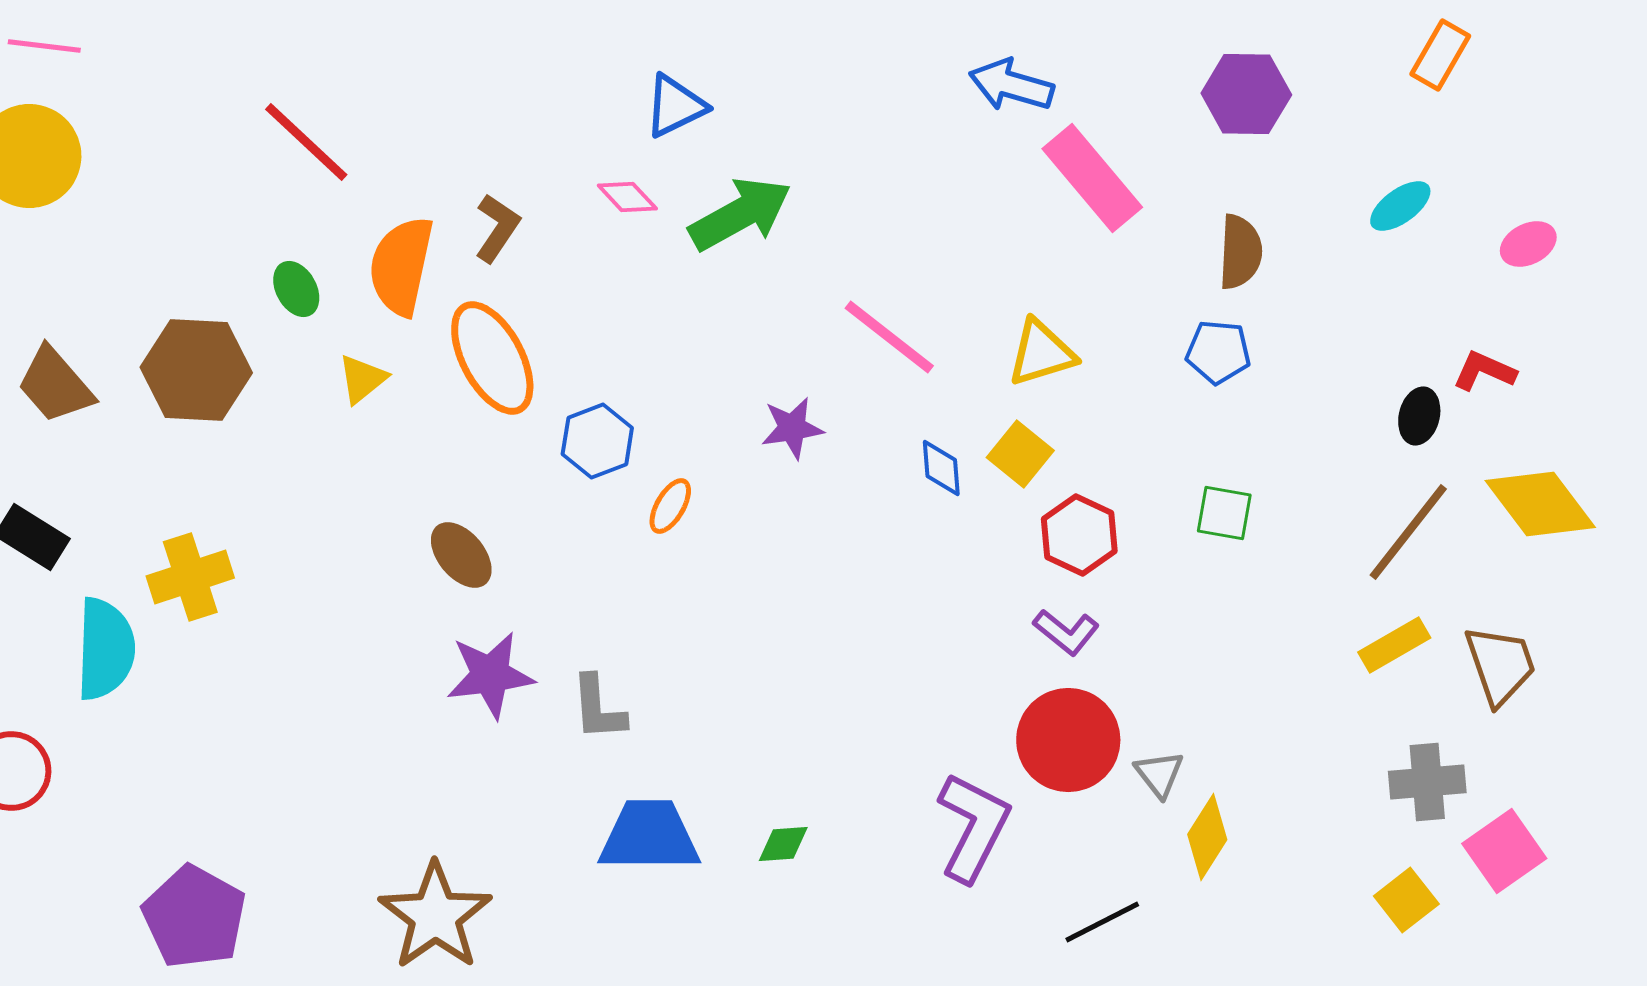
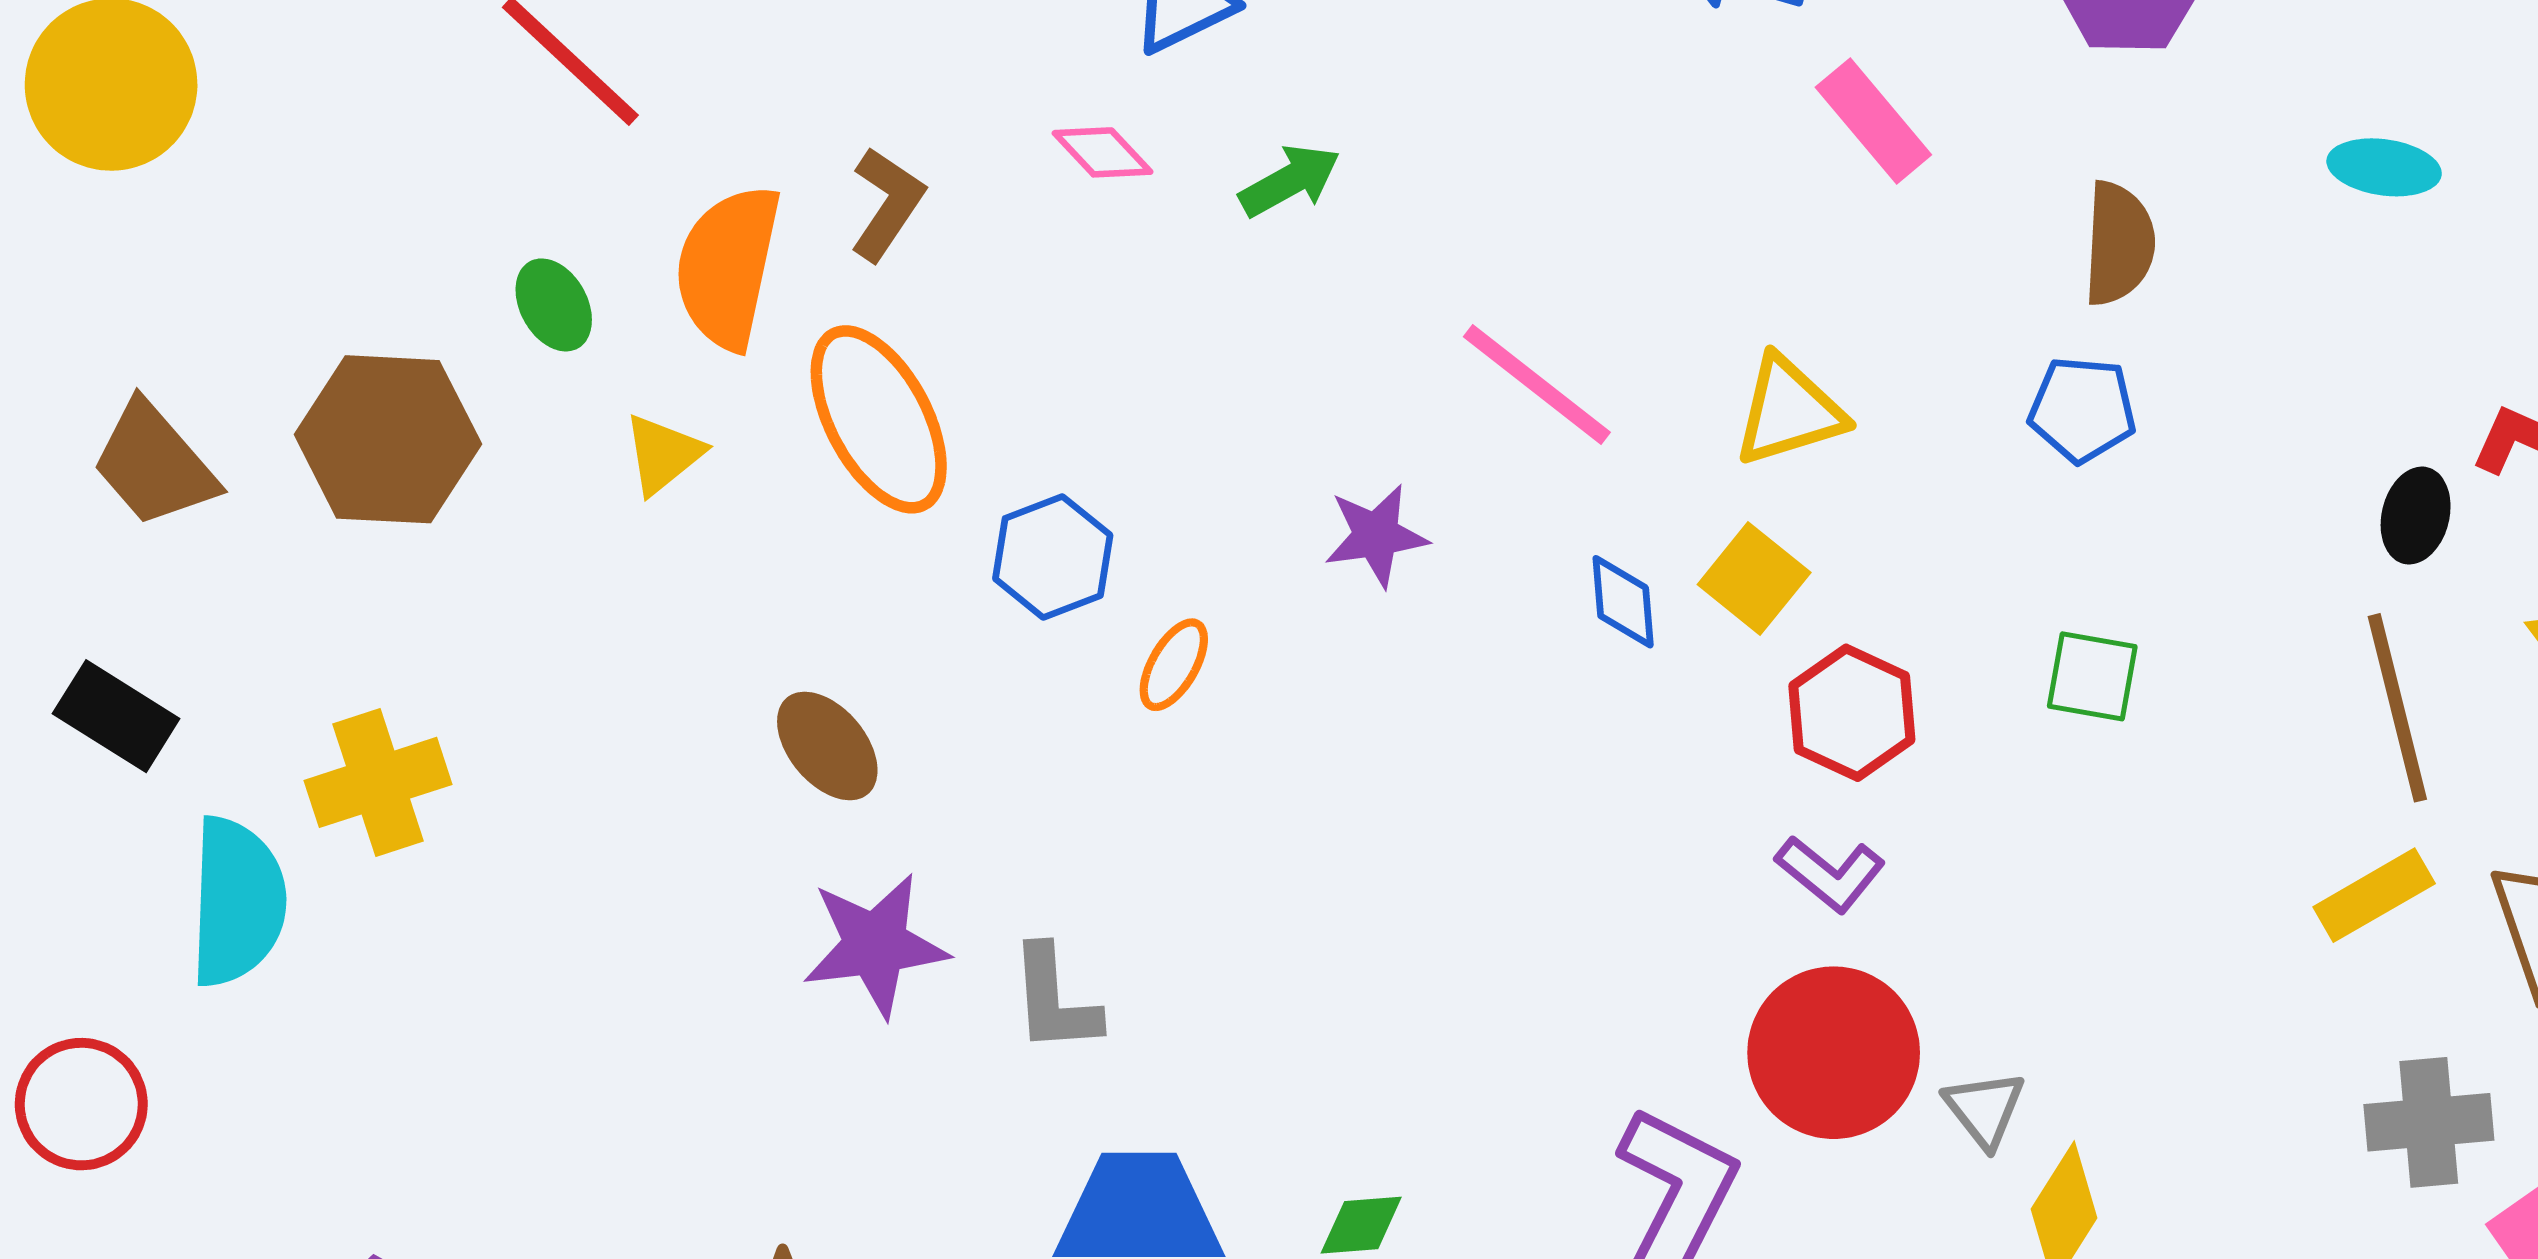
pink rectangle: (1092, 178) -> (1873, 121), size x0.7
cyan ellipse: (1400, 206) -> (2384, 167), turned 44
green arrow: (740, 214) -> (1290, 181), size x0.6
brown line: (1408, 532) -> (2397, 708), turned -52

